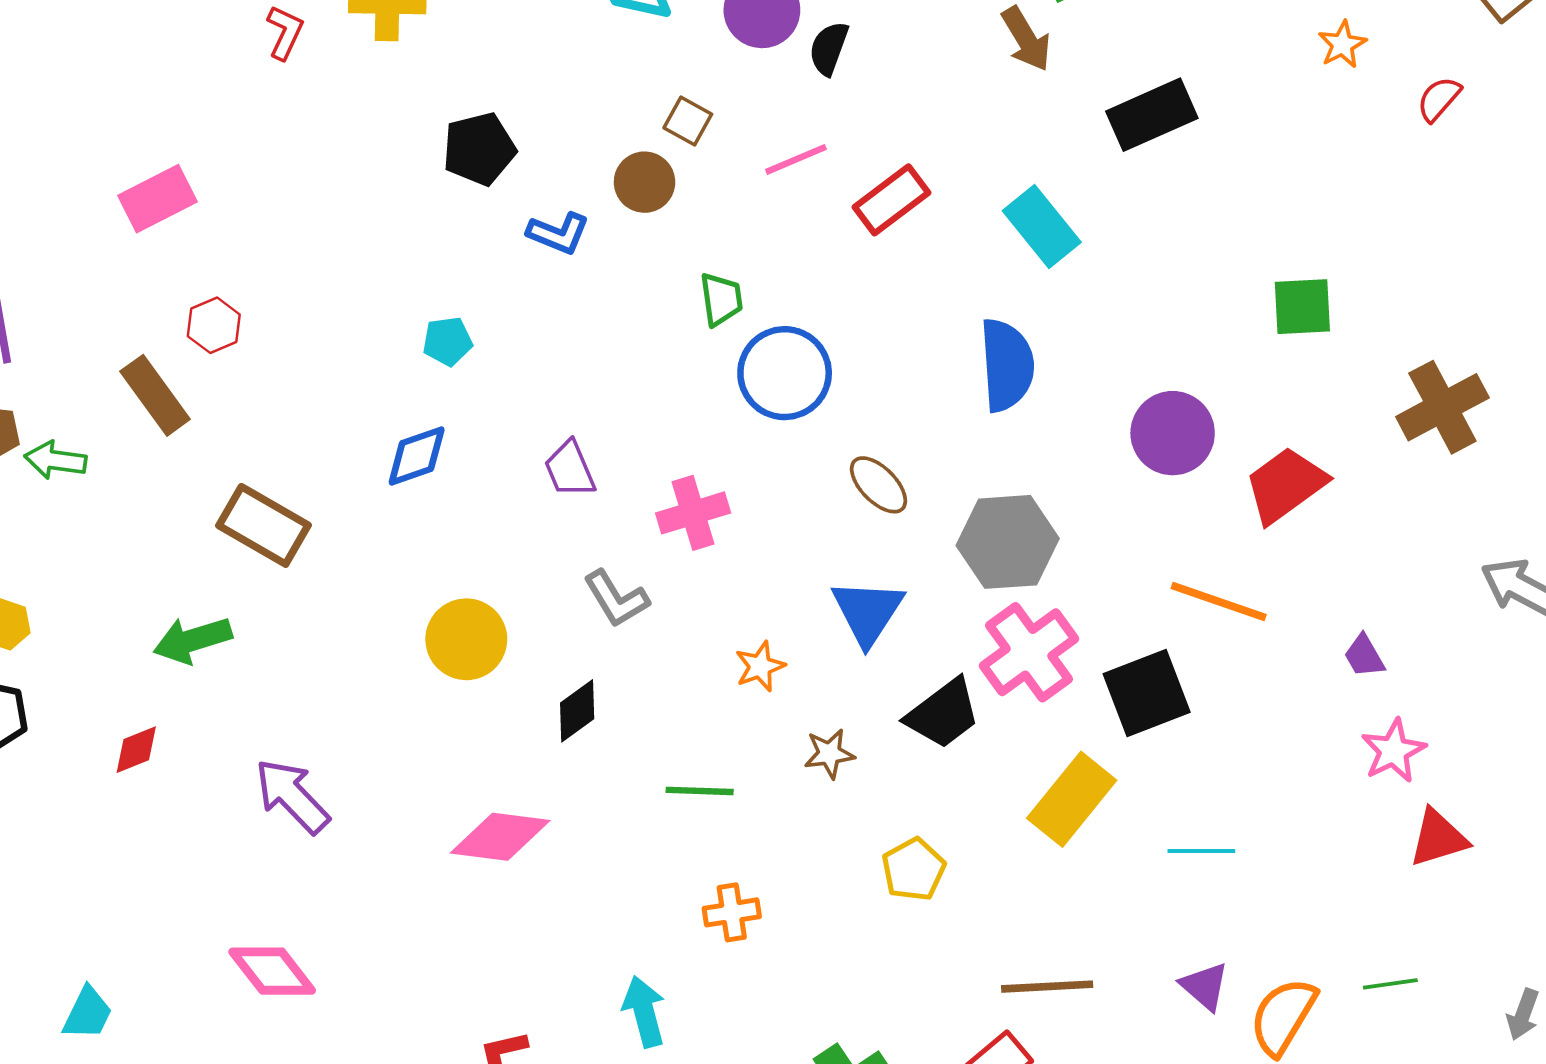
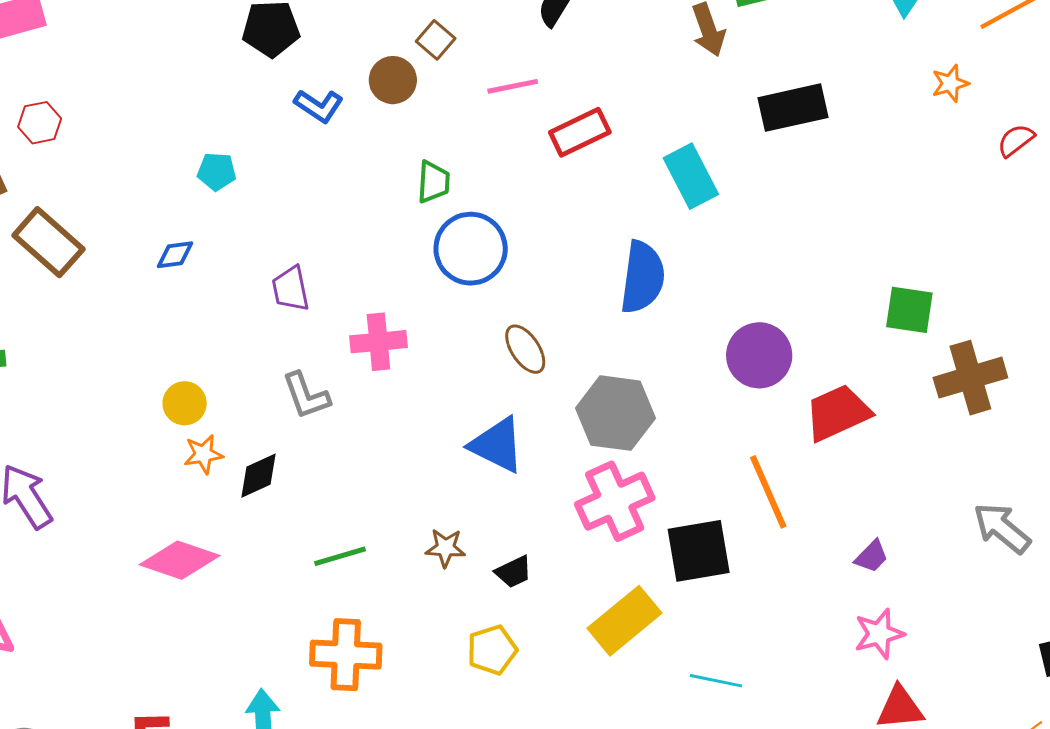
green square: (1302, 307) -> (909, 310), moved
blue diamond: (417, 456) -> (175, 255), size x0.7
brown rectangle: (264, 525) -> (48, 242), moved
orange line: (1219, 602) -> (768, 492), turned 36
blue triangle: (868, 612) -> (497, 445), turned -48
yellow circle: (466, 639) -> (185, 403), size x0.7
purple trapezoid: (1364, 656) -> (872, 556), turned -117
orange star: (760, 666) -> (203, 454), moved
black trapezoid: (943, 714) -> (514, 572), moved, size x0.6
green line: (700, 791) -> (340, 556), turned -30
orange cross: (732, 912) -> (346, 655), size x1.6

